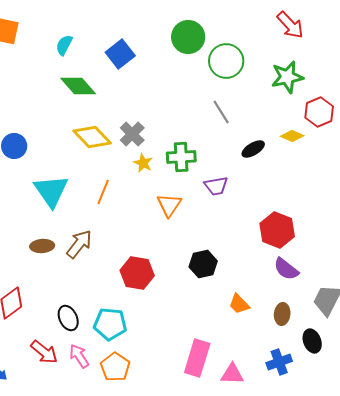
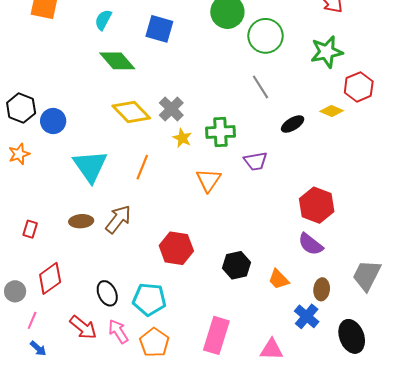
blue square: (120, 54) -> (159, 29), turned -36
black hexagon: (203, 264) -> (236, 265), moved
purple semicircle: (286, 269) -> (311, 244), moved
black ellipse: (312, 341) -> (352, 336), moved, size x1.4
pink rectangle: (197, 358) -> (216, 335), moved
blue cross: (279, 362) -> (307, 316), moved, turned -30

